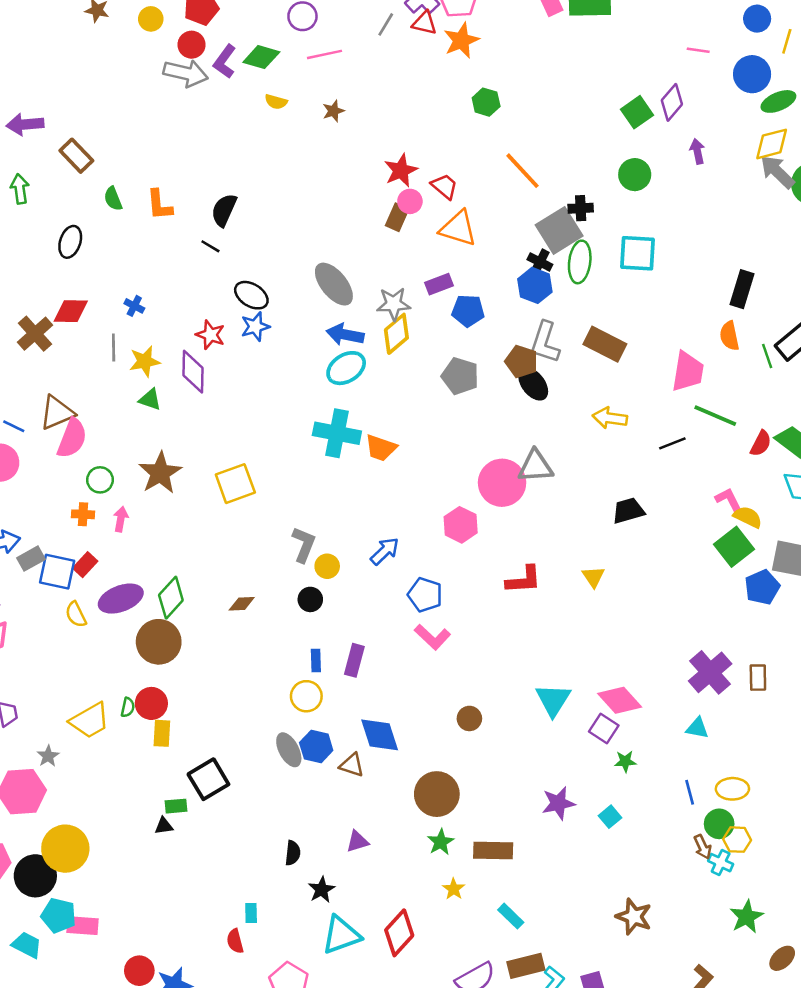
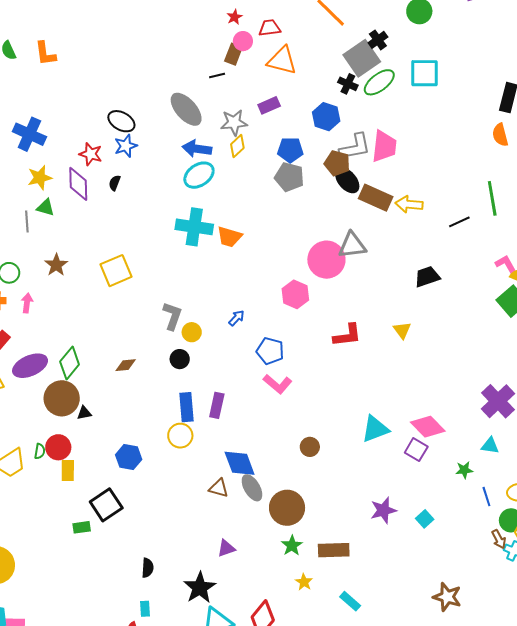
red star: (401, 170) -> (235, 17), size x0.6
red trapezoid: (444, 186) -> (270, 28), turned -45
black cross: (581, 208) -> (378, 40), turned -30
black semicircle: (224, 210) -> (115, 183), moved, size x0.6
black line: (210, 246) -> (217, 75), moved, turned -42
green ellipse: (580, 262) -> (379, 82), turned 48
blue hexagon: (535, 285) -> (326, 117), moved
blue cross: (134, 306) -> (29, 134), size x2.0
blue pentagon: (468, 311) -> (290, 150), moved
yellow diamond: (396, 334) -> (237, 146), size x0.7
gray L-shape: (545, 342) -> (355, 147), turned -116
brown rectangle: (605, 344) -> (376, 198), moved
gray line: (114, 347) -> (27, 221), moved
pink trapezoid: (688, 372) -> (384, 146), moved
green line: (715, 416) -> (492, 198), turned 60
brown star: (160, 473) -> (56, 265), size x0.7
blue arrow: (385, 551) -> (237, 318), size x0.7
blue rectangle: (316, 661) -> (186, 407), size x1.6
cyan triangle: (553, 700) -> (375, 429), turned 40
blue hexagon: (316, 746) -> (129, 457), moved
gray ellipse: (289, 750) -> (252, 488), moved
green star: (625, 761) -> (464, 470), moved
black triangle: (164, 826) -> (84, 413), moved
black semicircle: (293, 853) -> (148, 568), moved
black star: (321, 890) -> (200, 588), size x1.5

